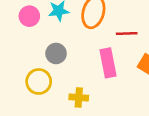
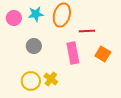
yellow circle: (39, 81) -> (31, 81), moved
yellow cross: (79, 98) -> (51, 79), turned 32

